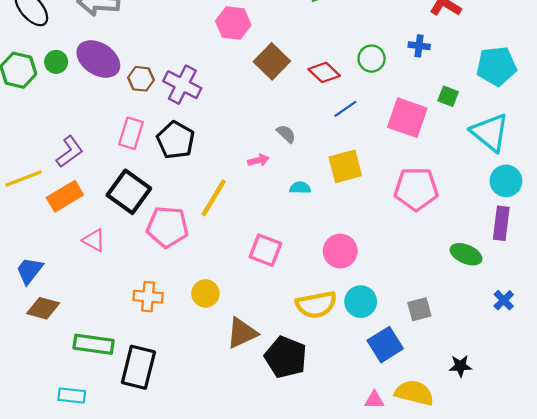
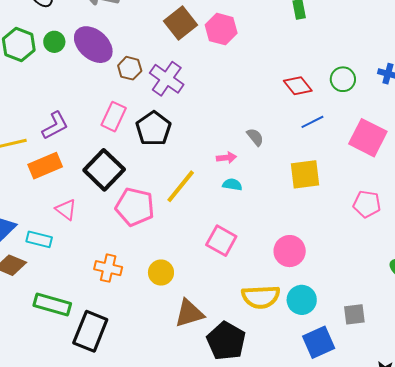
brown square: (272, 61) -> (181, 23), moved
cyan semicircle: (300, 188) -> (232, 185), moved
pink pentagon: (416, 189) -> (367, 204), size x0.7
cyan rectangle: (72, 396) -> (39, 239), moved

